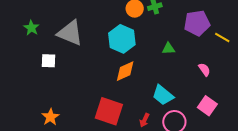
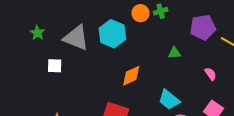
cyan hexagon: (122, 39) -> (112, 34), moved

